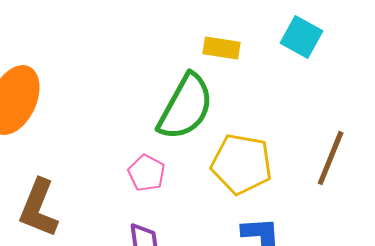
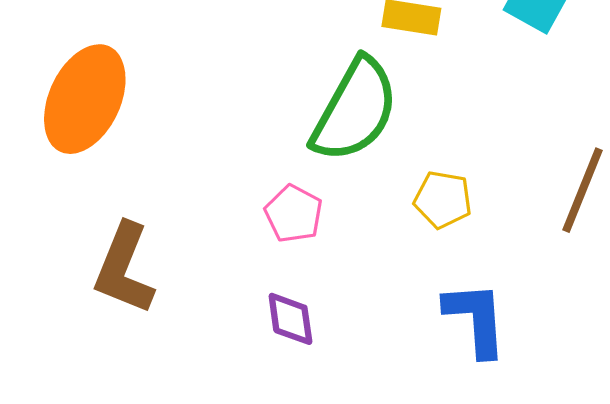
yellow pentagon: (242, 164) -> (443, 200), size x0.6

